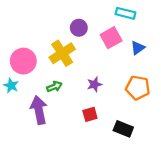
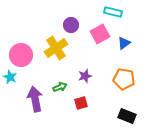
green arrow: (54, 87) -> (60, 87), moved
black rectangle: (123, 129) -> (127, 116), moved

